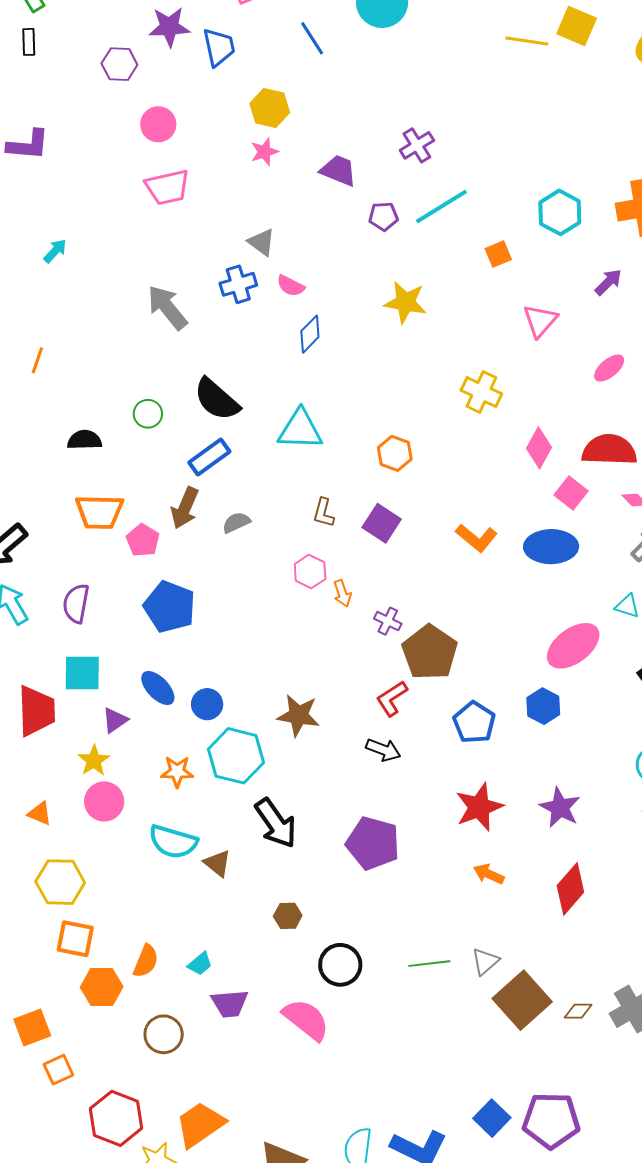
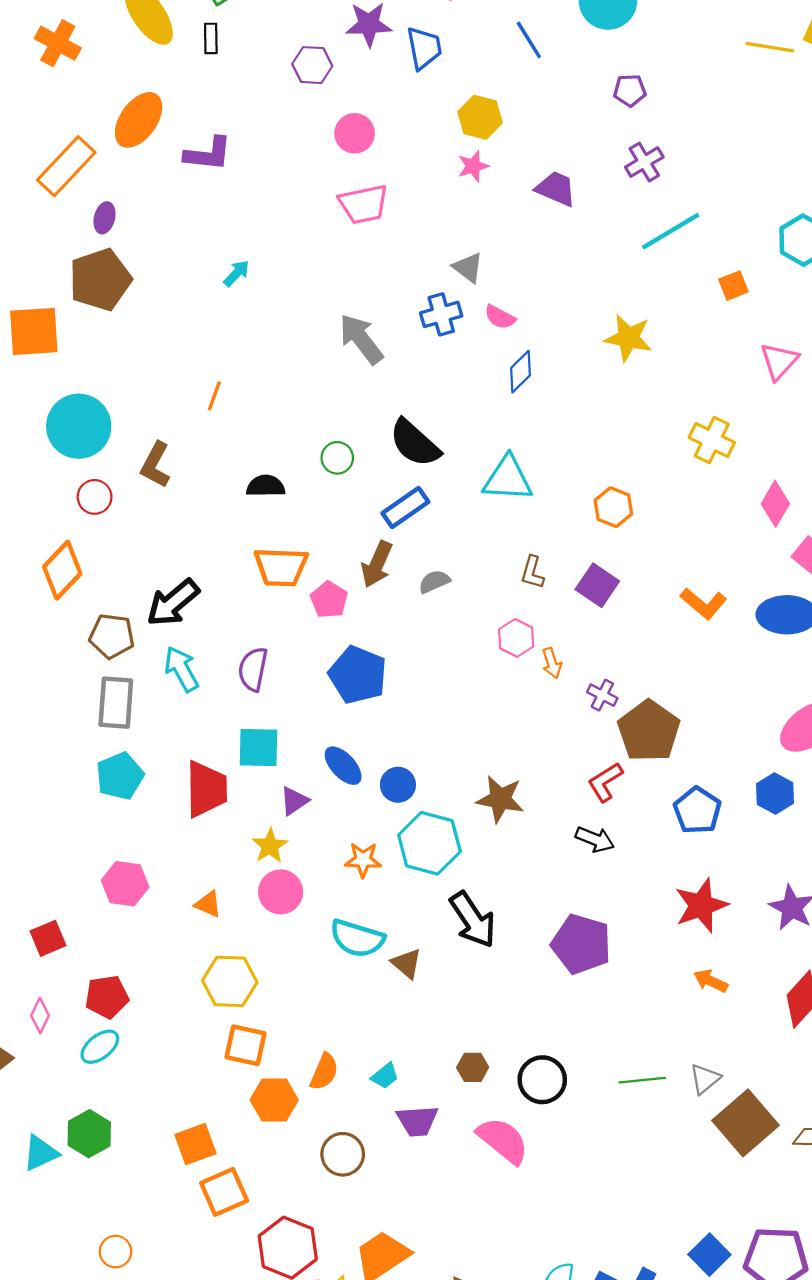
purple pentagon: (383, 216) -> (630, 90), moved
brown hexagon: (288, 916) -> (473, 1067), moved
orange square: (58, 1070) -> (224, 1192), size x1.4

